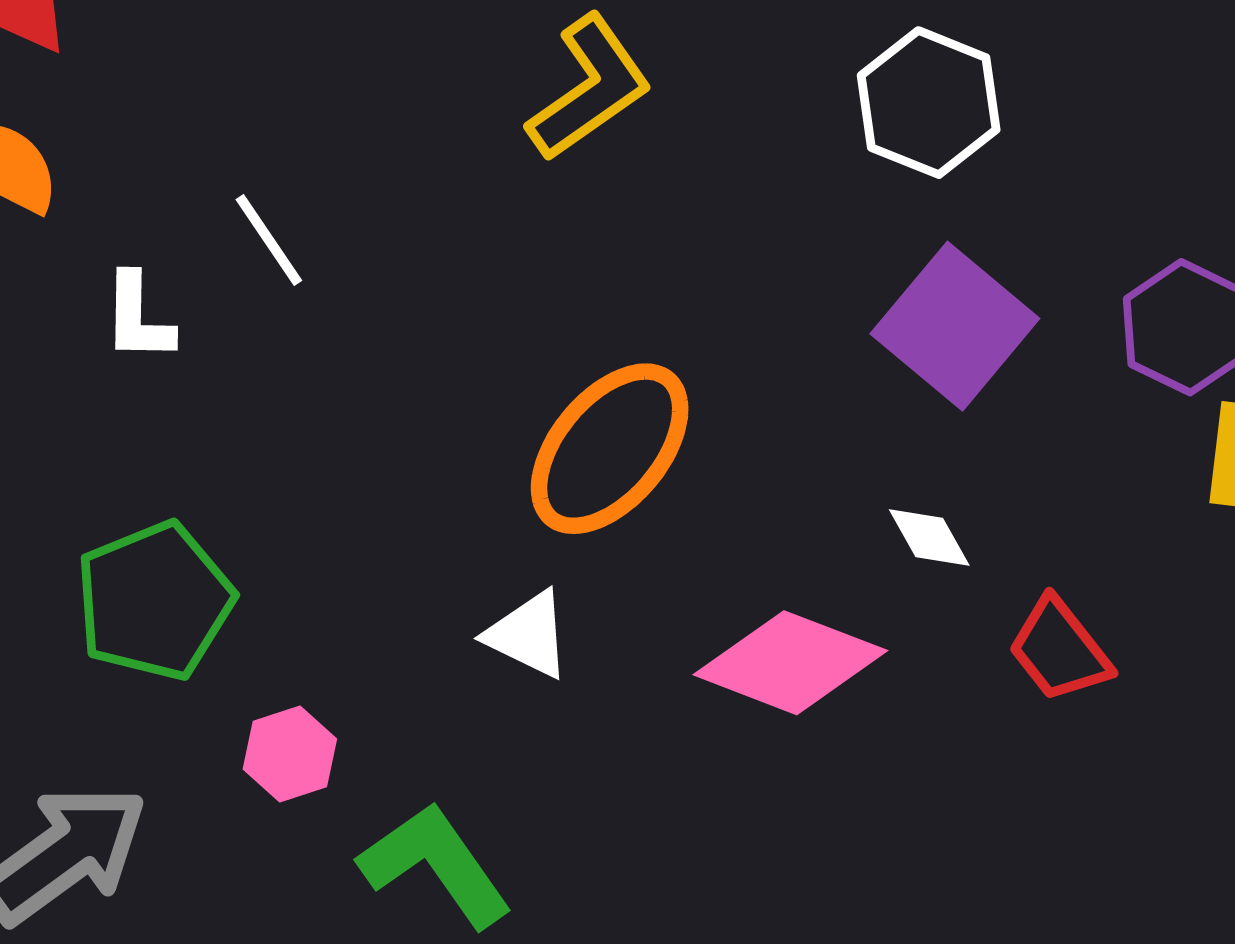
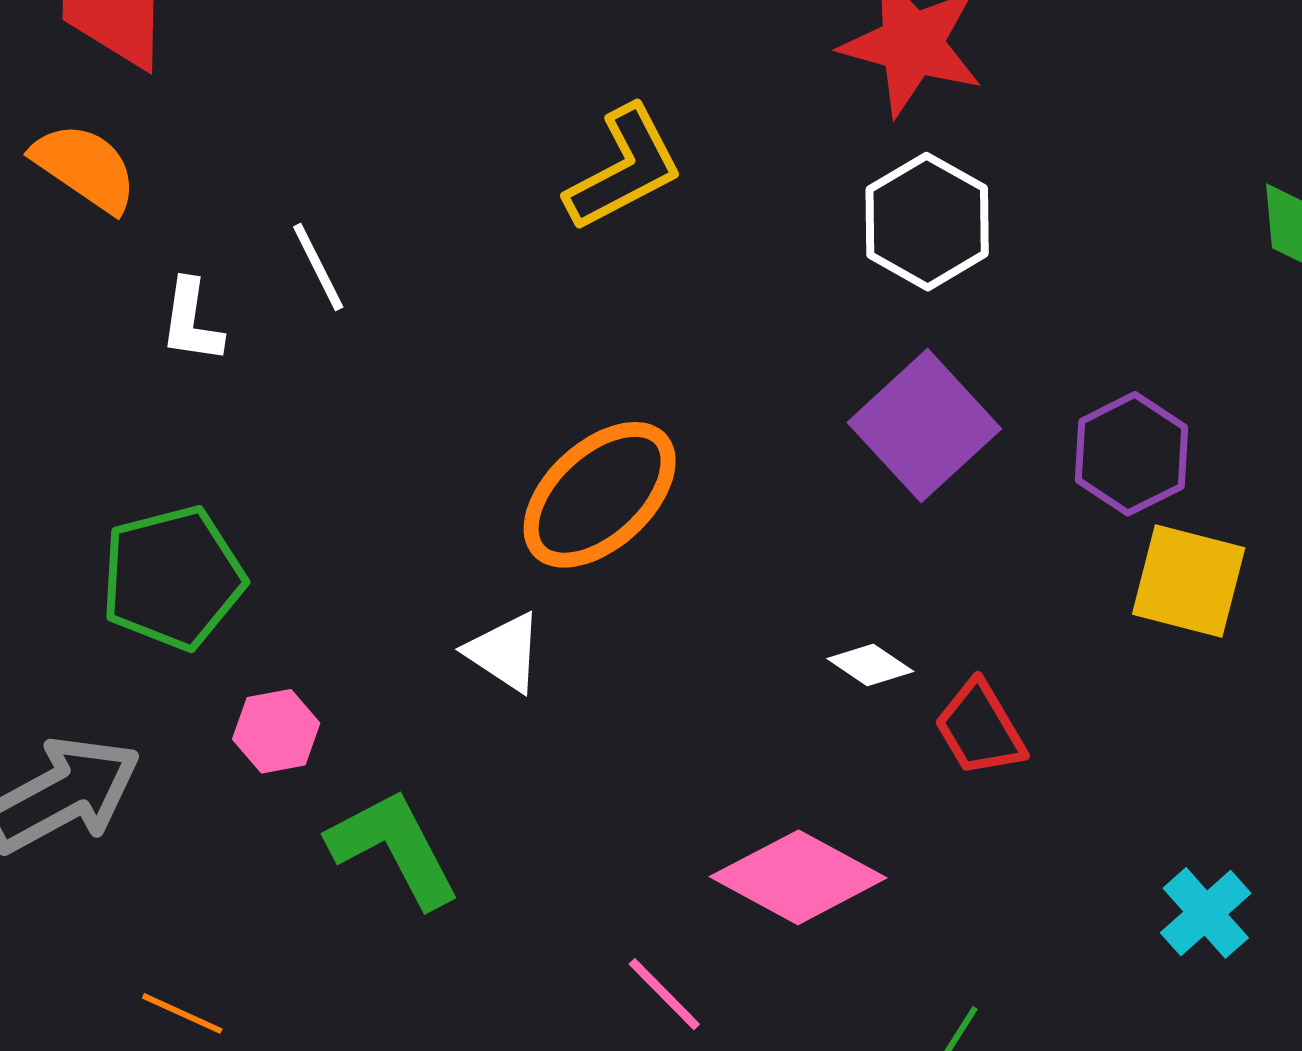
white diamond: (929, 537) -> (870, 665), moved, turned -34
pink diamond: (790, 663) -> (798, 877), moved

